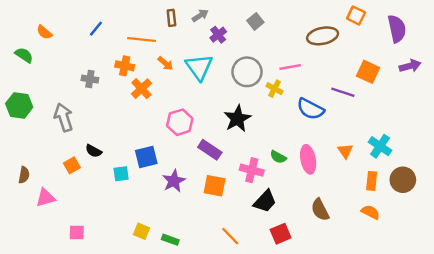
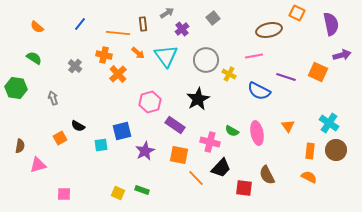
brown rectangle: (171, 18) -> (143, 24), moved
green semicircle: (24, 55) -> (34, 58), moved
pink line: (290, 67) -> (254, 56), moved
orange square: (368, 72) -> (318, 72), moved
gray cross: (90, 79) -> (75, 66), turned 32
gray arrow: (64, 117) -> (53, 98), size x0.6
cyan cross: (380, 146) -> (329, 123), moved
red square: (281, 234) -> (244, 188), moved, turned 30
orange line: (230, 236) -> (196, 178), moved
green rectangle: (170, 240) -> (142, 190), moved

